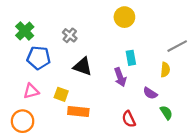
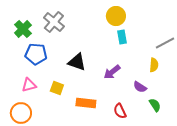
gray cross: (70, 35) -> (54, 22), moved, size x1.5
cyan rectangle: (131, 58) -> (122, 37), moved
purple arrow: (120, 77) -> (112, 72), turned 72
orange rectangle: (78, 111) -> (86, 103), moved

